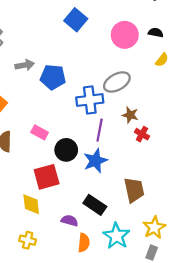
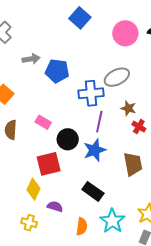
brown trapezoid: (134, 190) -> (133, 164), moved
yellow diamond: (31, 204) -> (34, 189), turned 30
purple semicircle: (70, 221) -> (55, 207), moved

